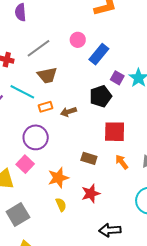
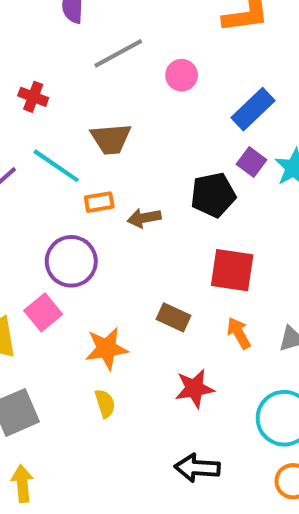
gray line: (39, 48) -> (118, 53), moved
blue rectangle: (99, 54) -> (253, 109), moved
red star: (91, 193) -> (194, 388), moved

